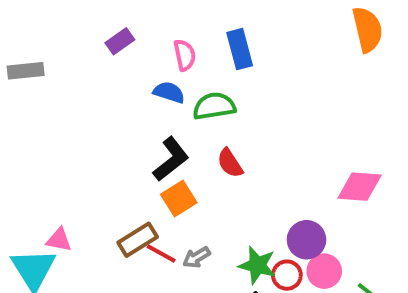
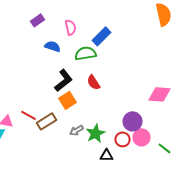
blue rectangle: (240, 49) -> (102, 36), moved, turned 60
blue semicircle: (169, 92) -> (52, 46), moved
red line: (161, 253) -> (28, 115), moved
green star: (257, 265) -> (96, 133), moved, turned 30

